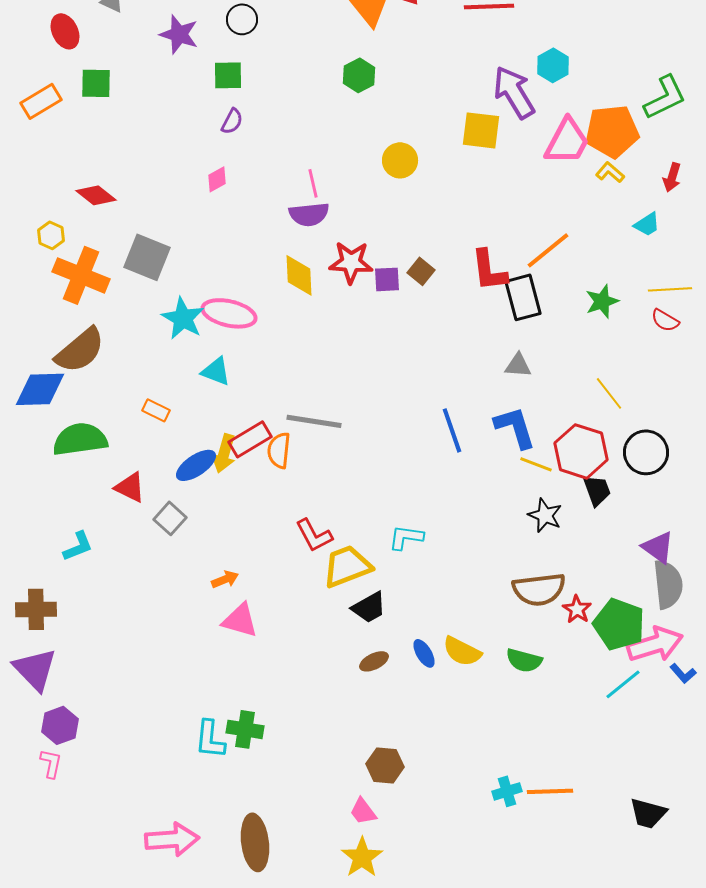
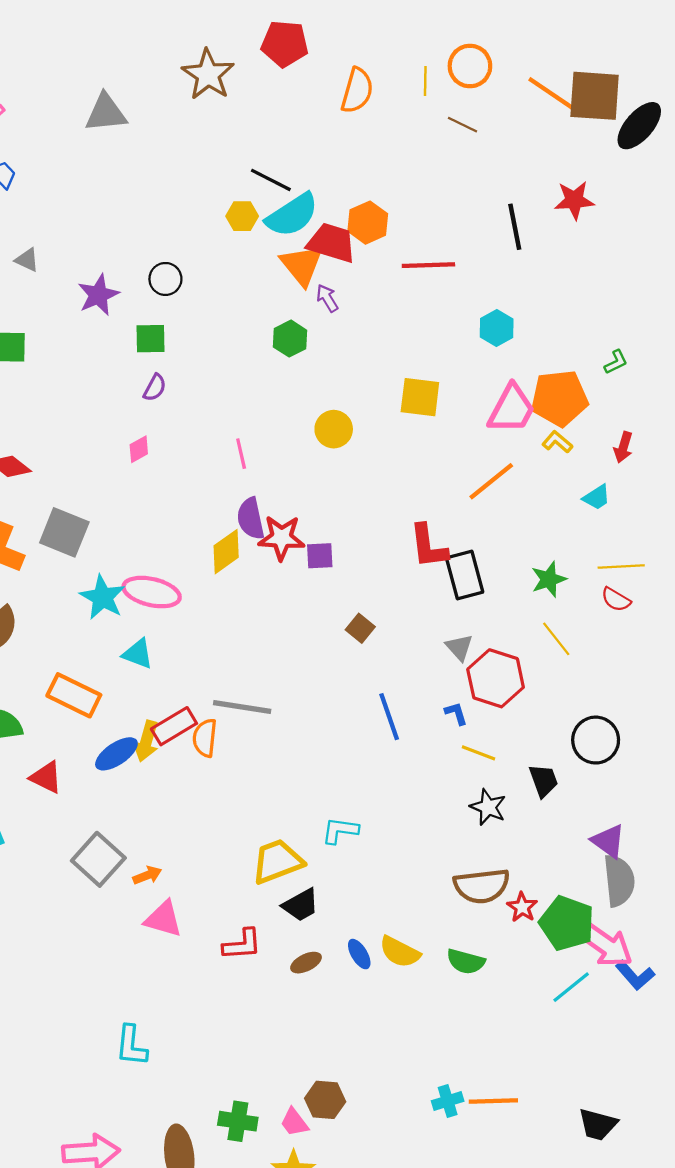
purple star: (179, 34) -> (98, 295), turned 30
purple arrow: (514, 92) -> (327, 298), moved, size x0.5
green L-shape: (665, 97) -> (616, 362), size x0.5
purple semicircle: (309, 214) -> (251, 519), moved, turned 84
orange line: (548, 250) -> (491, 481), moved
brown square: (421, 271) -> (360, 628), moved
yellow diamond: (299, 275) -> (226, 552), turned 57
gray triangle: (518, 365) -> (459, 647), turned 44
yellow line: (609, 393) -> (556, 639), moved
orange rectangle: (156, 410) -> (74, 695), size x1.8
blue L-shape: (515, 427) -> (456, 713), size x0.5
red hexagon: (581, 451) -> (496, 678), moved
gray square: (170, 518) -> (98, 859), moved, size x1.5
red L-shape: (314, 535) -> (242, 944), moved, turned -66
pink arrow: (655, 644) -> (605, 944), turned 52
blue L-shape: (683, 673) -> (635, 975), size x1.4
green cross: (245, 729) -> (238, 1121), moved
brown hexagon: (385, 765) -> (325, 1100), moved

